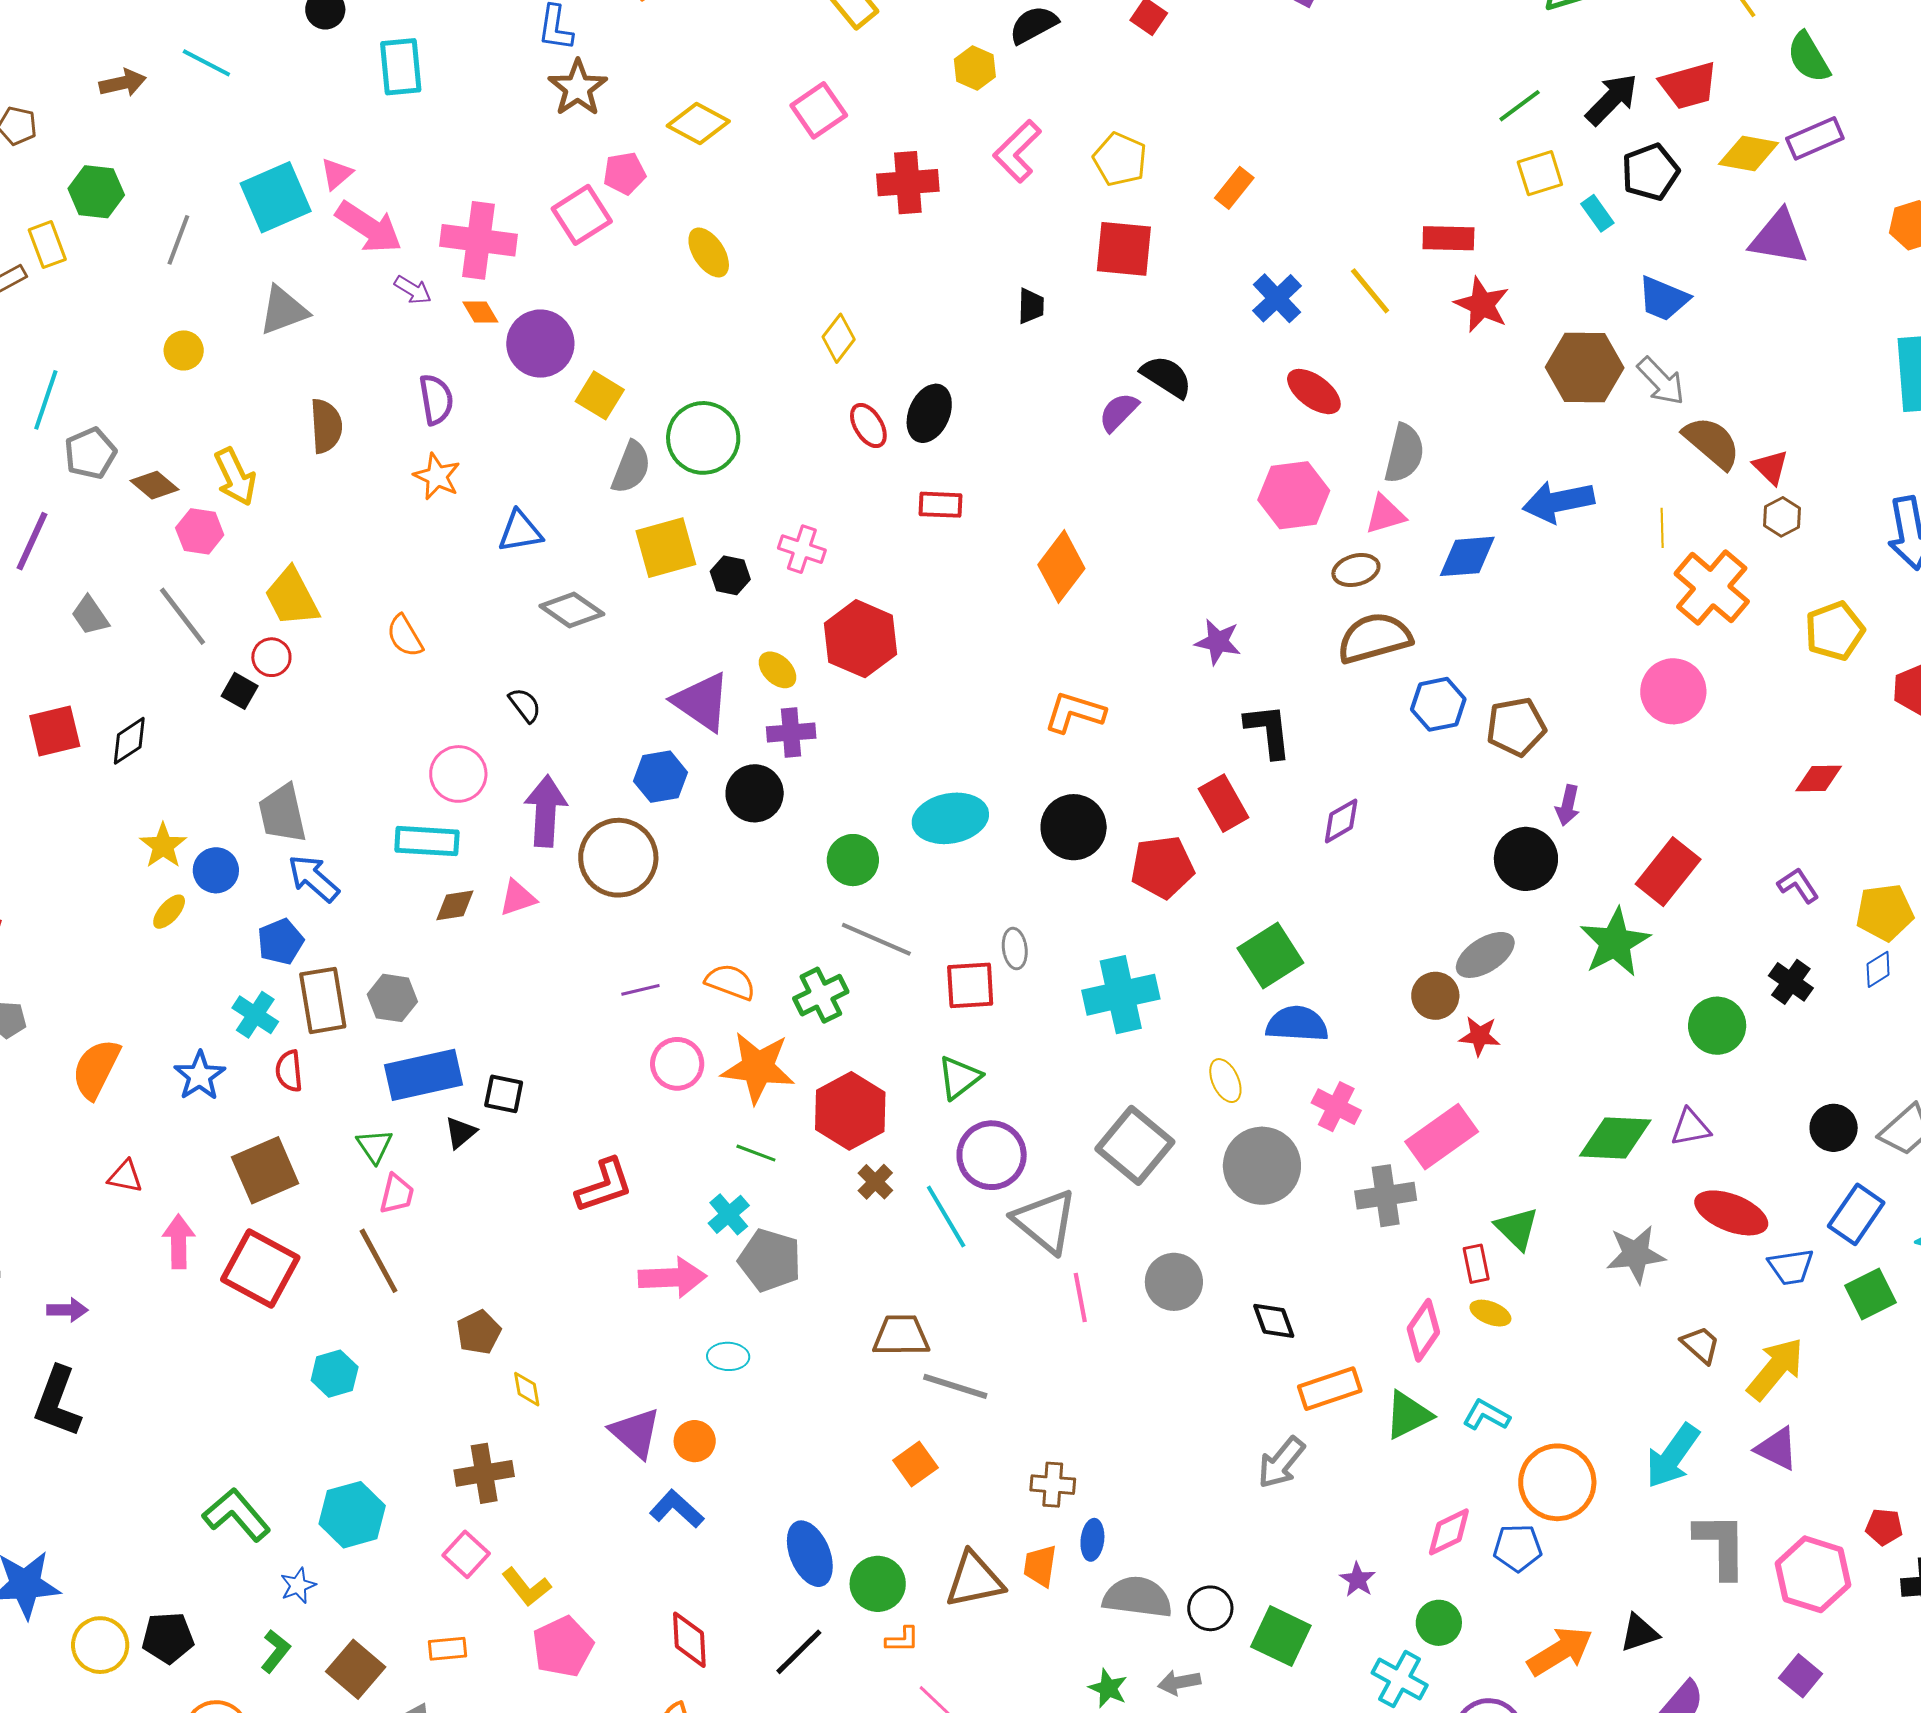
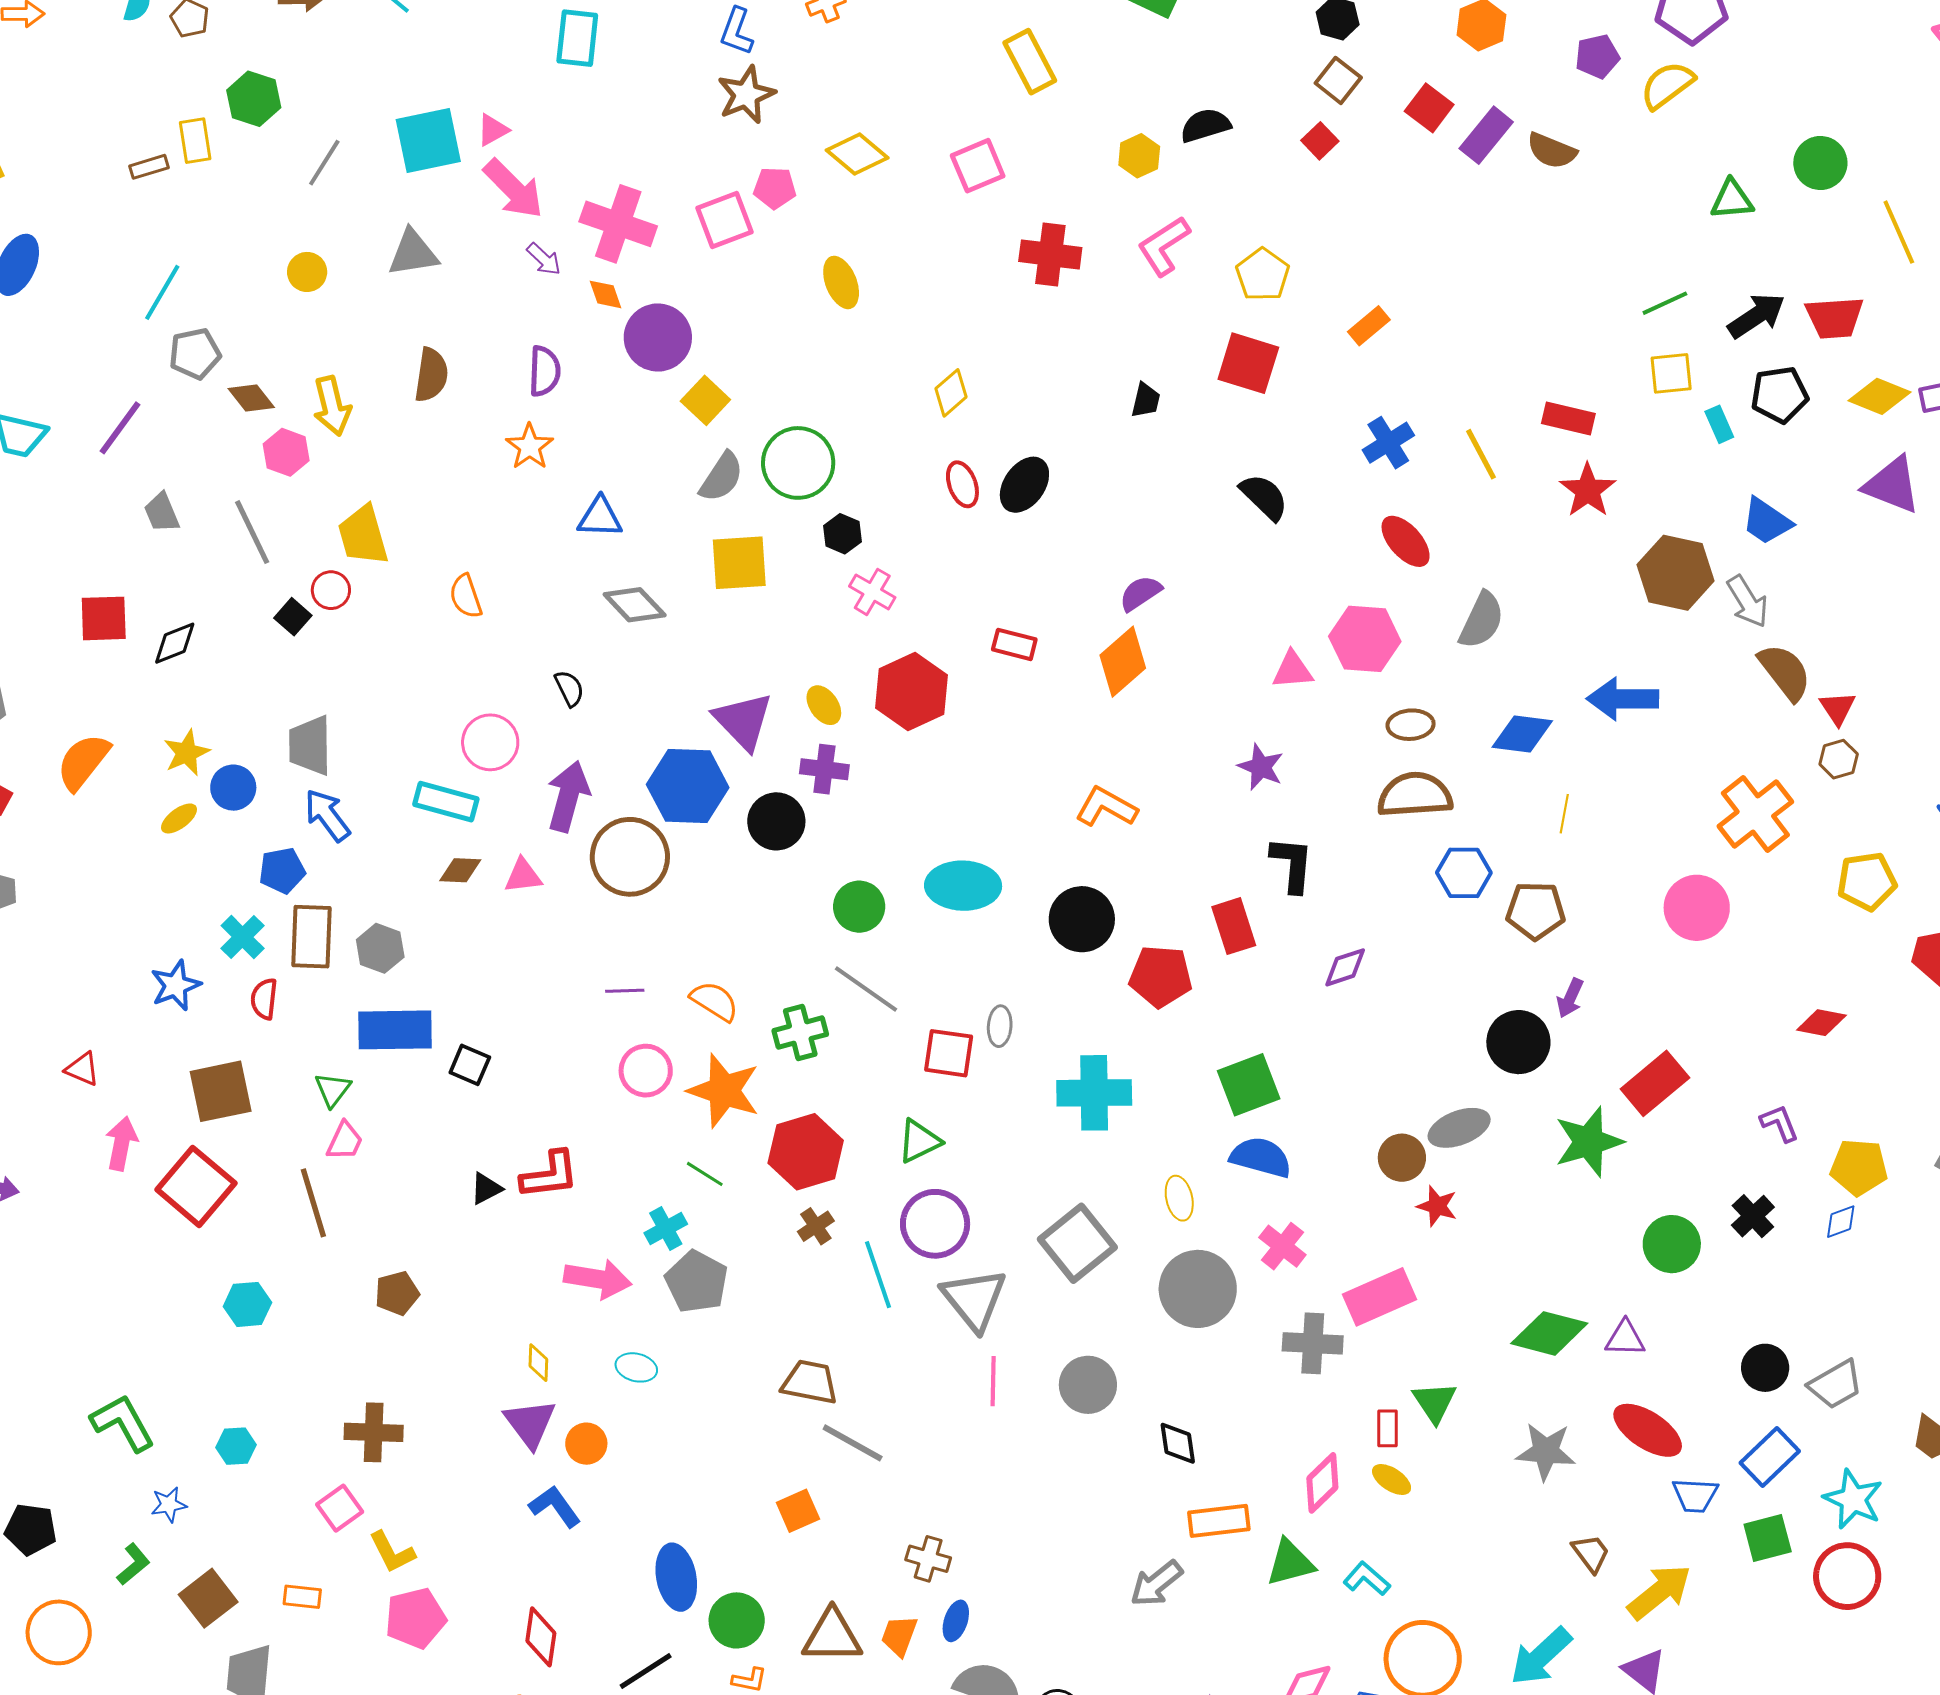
purple semicircle: (1119, 412) -> (1140, 593), moved
red rectangle: (940, 505) -> (1014, 644), moved
pink triangle: (1385, 514) -> (1293, 670), moved
yellow line: (1662, 528) -> (1564, 814), moved
black hexagon: (730, 575) -> (842, 534), moved
blue hexagon: (661, 777) -> (688, 786), size x1.5
orange semicircle: (96, 1069) -> (83, 762), moved
black triangle: (461, 1133) -> (486, 1189), moved
yellow diamond: (527, 1389) -> (538, 1363), moved
cyan hexagon: (352, 1515) -> (236, 1446), size x0.6

